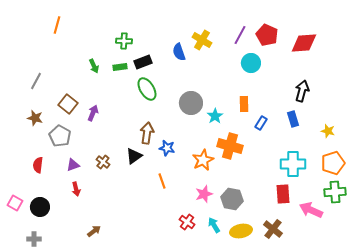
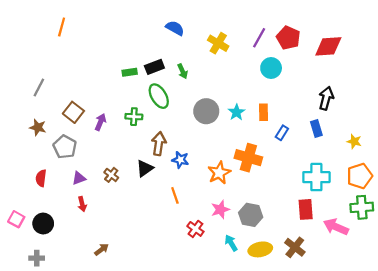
green cross: (124, 41) -> (134, 117), moved
blue semicircle: (179, 52) -> (175, 28), moved, turned 138
green arrow: (94, 66) -> (182, 71), moved
cyan star: (215, 116) -> (236, 112), moved
red cross: (187, 222) -> (195, 229), moved

